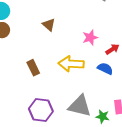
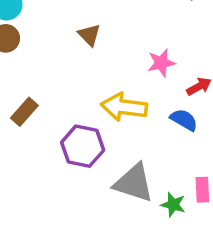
brown rectangle: (33, 68) -> (24, 112), moved, turned 63
purple hexagon: (41, 110) -> (83, 146), moved

